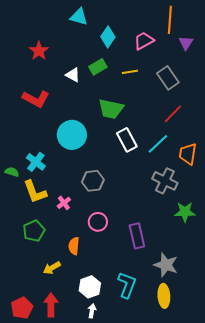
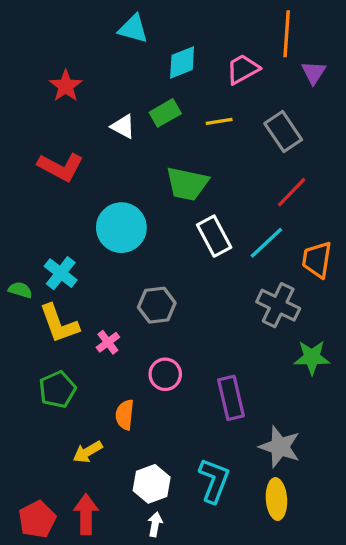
cyan diamond: (108, 37) -> (182, 62), turned 35

